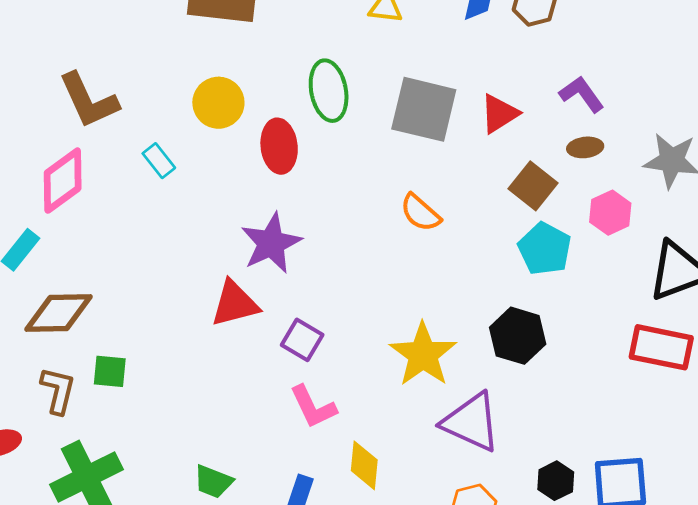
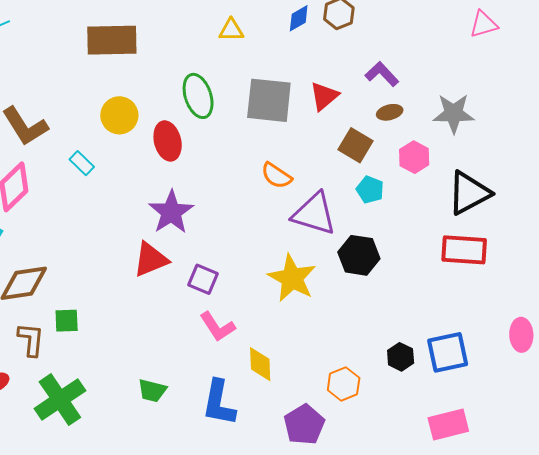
cyan pentagon: (545, 249) -> (370, 190), size x0.7
purple triangle: (471, 422) -> (314, 214), moved

